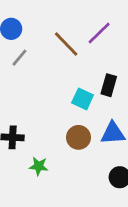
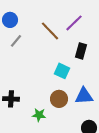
black rectangle: (109, 85) -> (81, 51), moved
green star: (39, 166) -> (39, 115), moved

